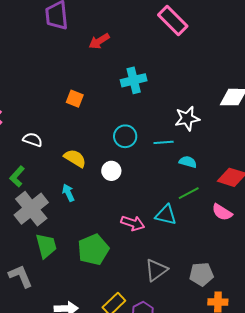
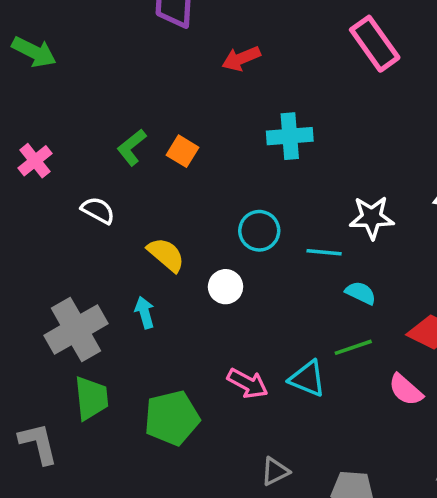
green L-shape: (17, 176) -> (132, 147), moved
gray triangle: (156, 270) -> (275, 471), size x0.7

